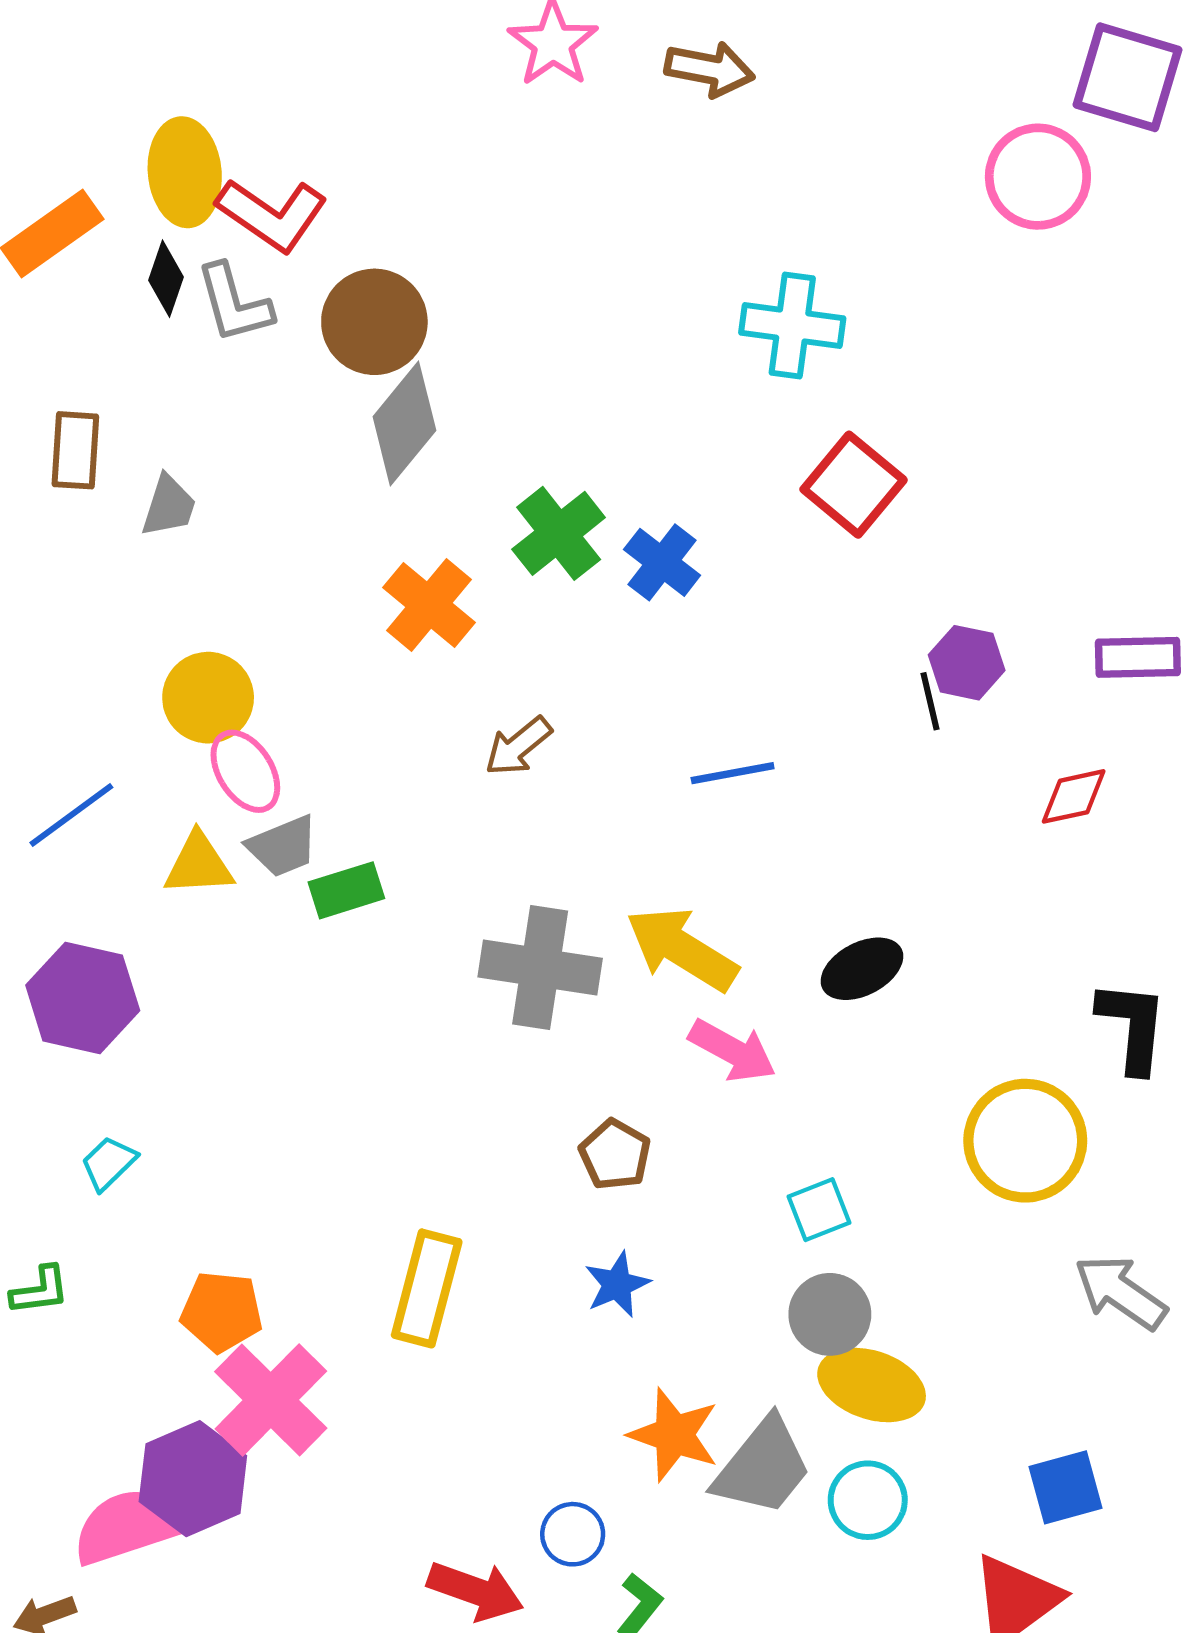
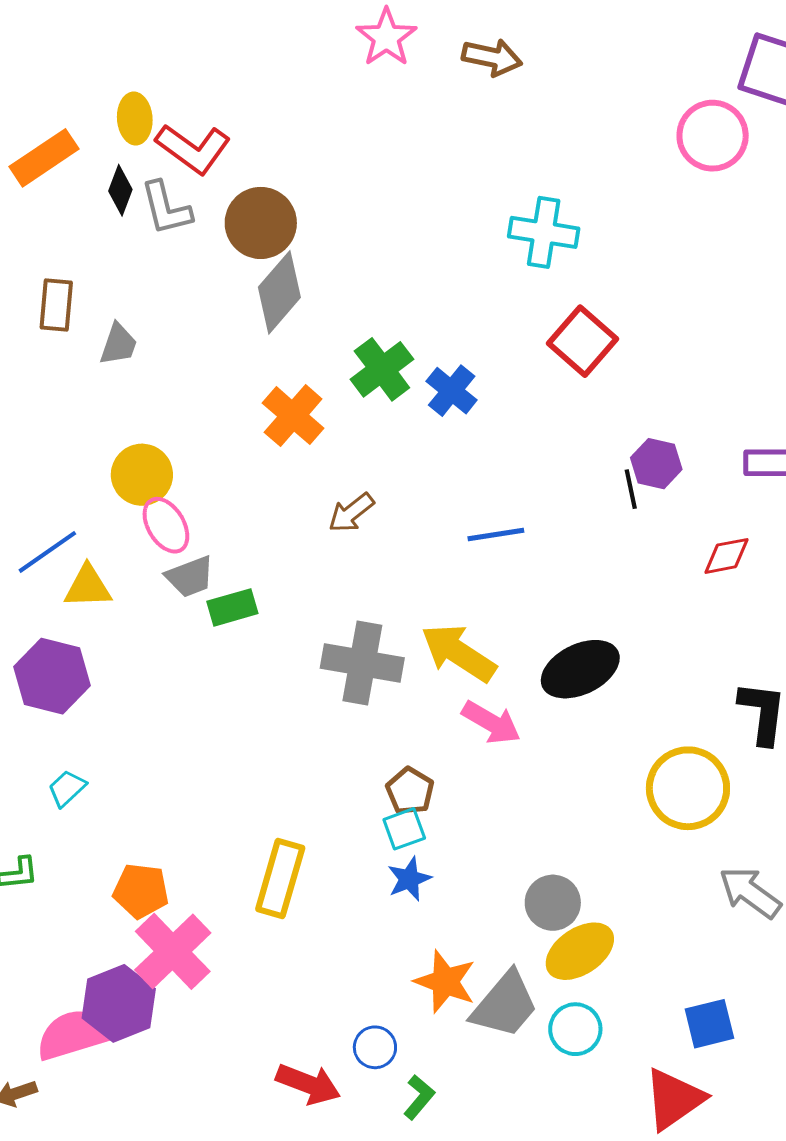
yellow ellipse: (185, 172) -> (135, 119), size x0.7
yellow triangle: (199, 864) -> (88, 587), moved
black ellipse: (862, 969) -> (580, 669), size x1.4
cyan square: (819, 1210) -> (404, 829), moved
yellow ellipse: (872, 1385) -> (580, 951), turned -54

